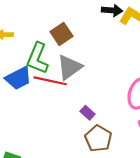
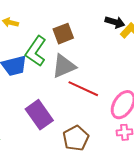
red line: (50, 81) -> (83, 89), moved
purple rectangle: (88, 113) -> (39, 115), moved, size x2.0

